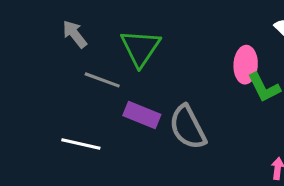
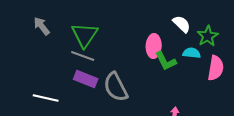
gray line: (102, 80) -> (83, 56), moved

